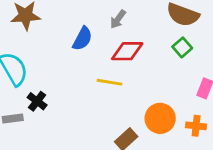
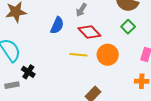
red diamond: (127, 51) -> (89, 32), turned 50
orange circle: (160, 118) -> (108, 55), moved

